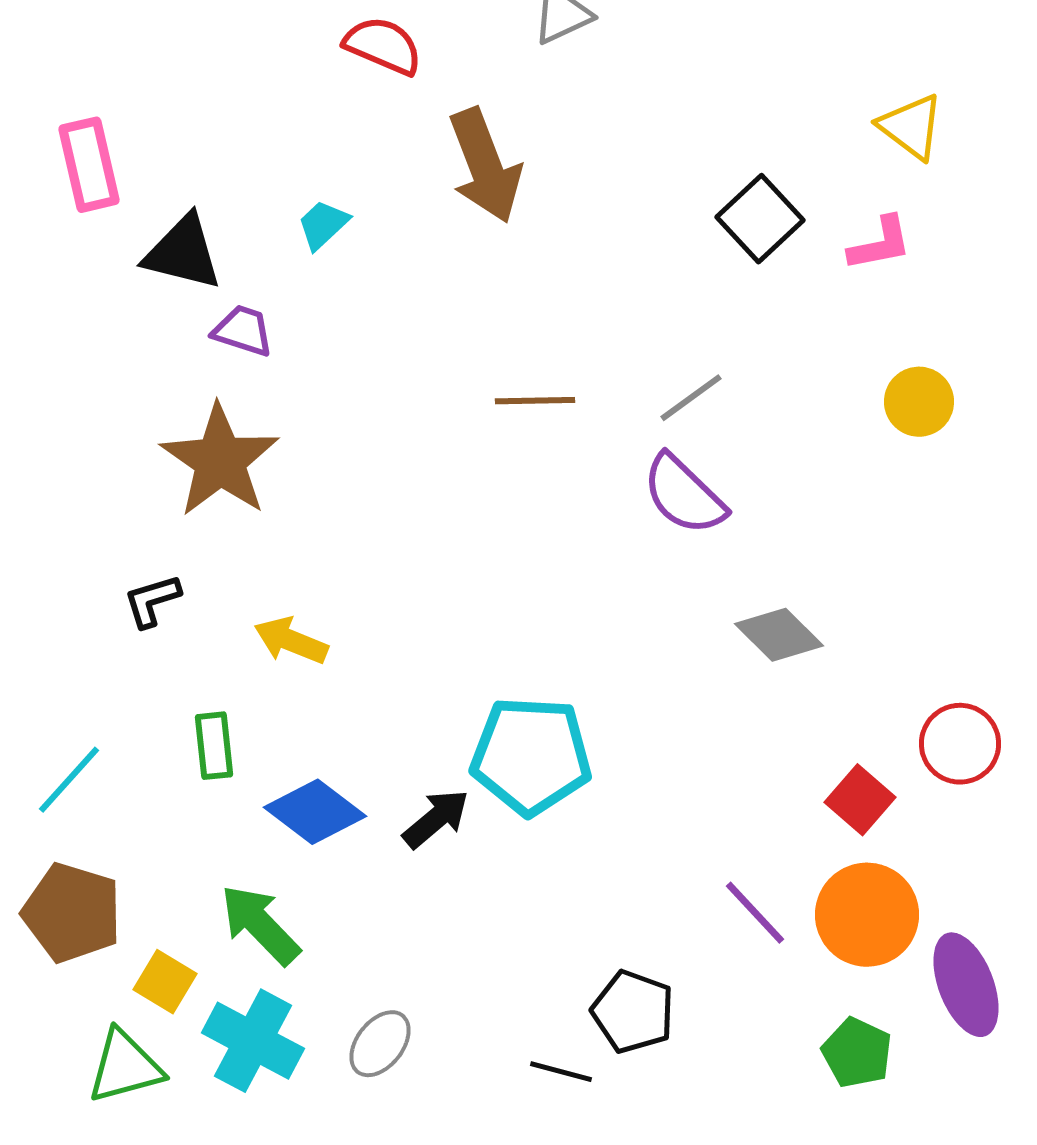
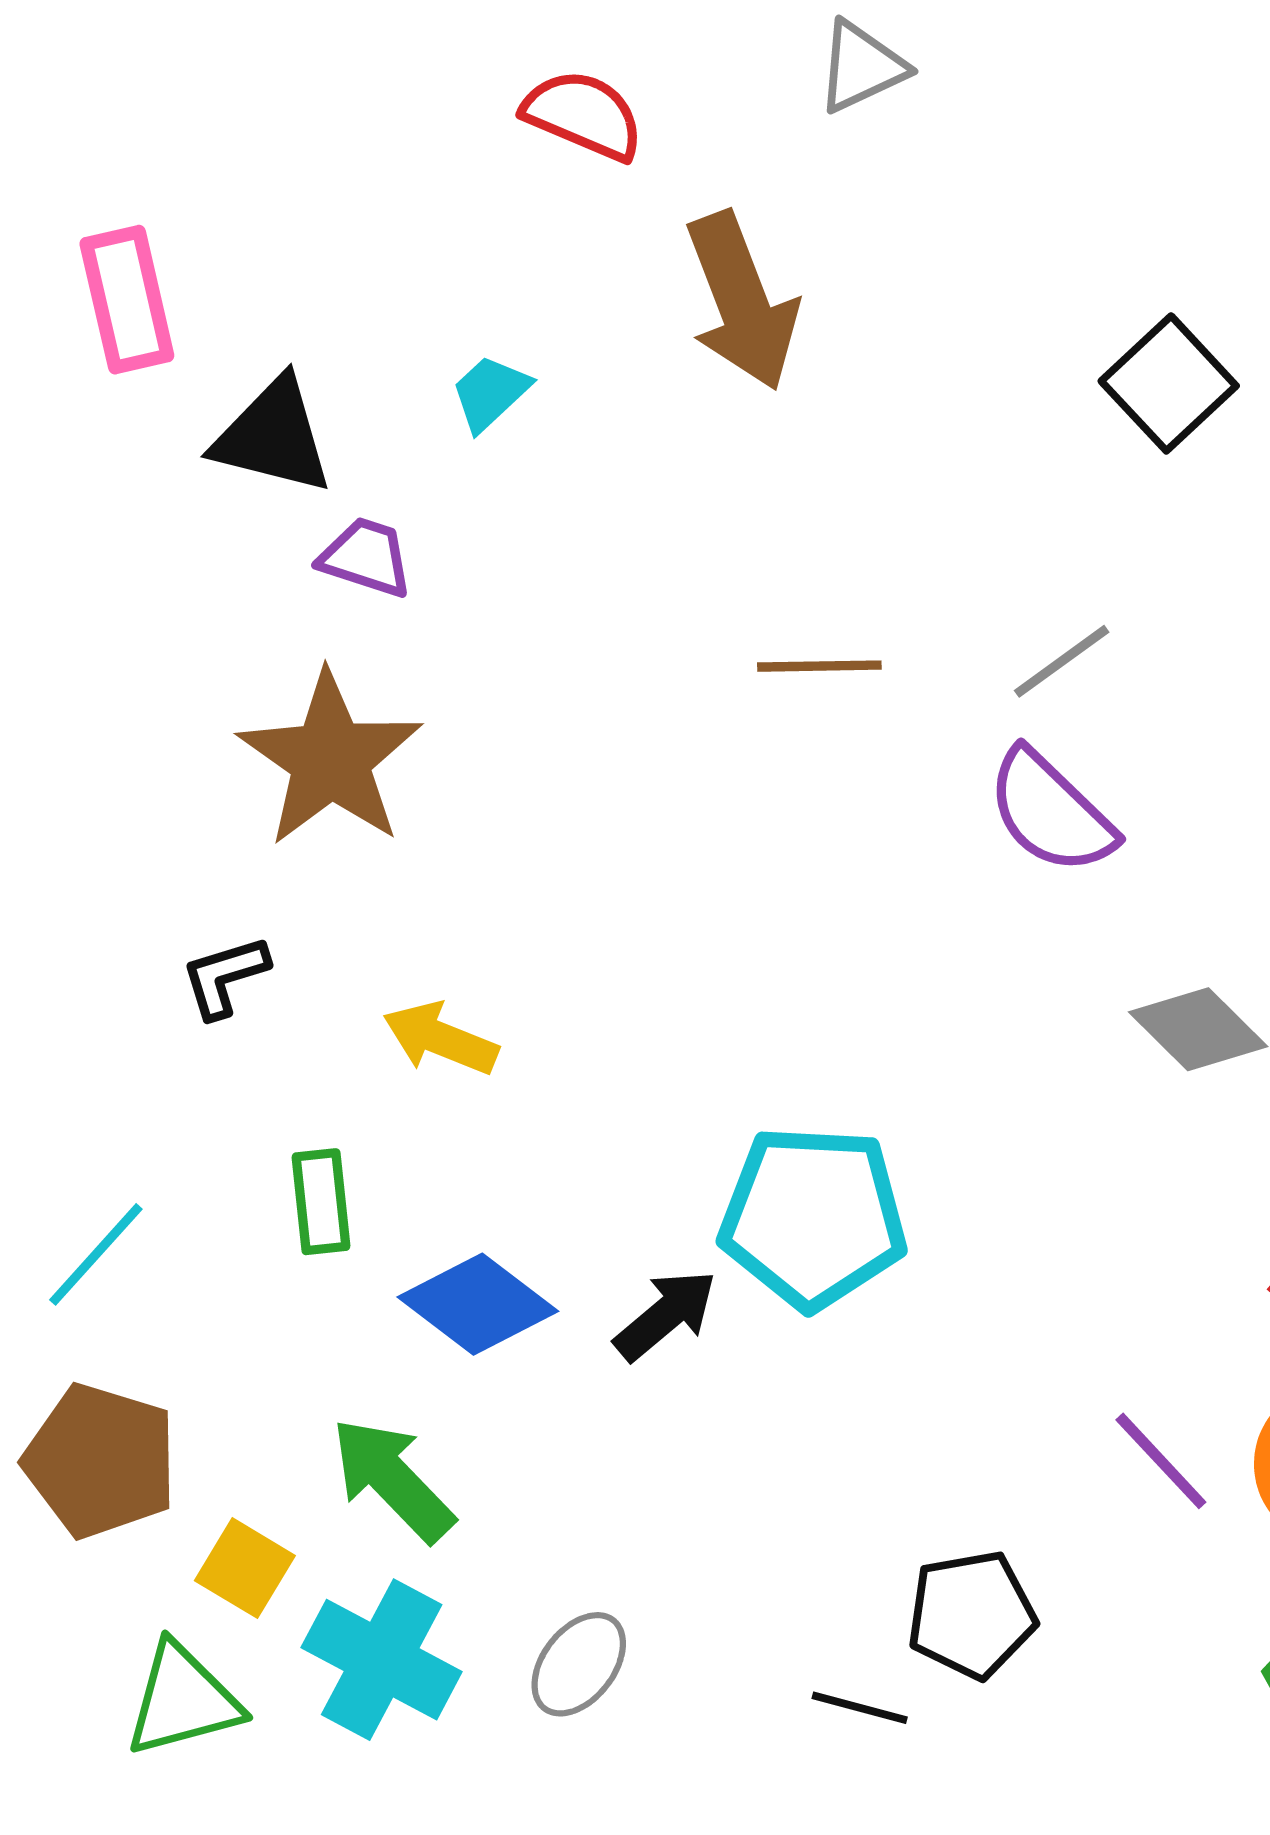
black pentagon: (633, 1012) -> (972, 1615), turned -30

